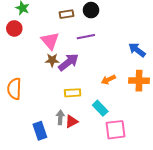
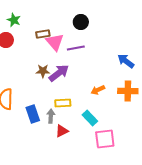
brown rectangle: (66, 14) -> (43, 34), moved
pink triangle: (50, 41) -> (55, 42), moved
gray arrow: (60, 117) -> (51, 116), moved
blue rectangle: (40, 131) -> (33, 114), moved

